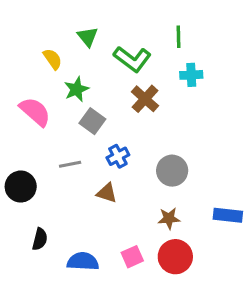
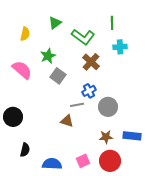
green triangle: (88, 37) -> (55, 23), turned 32
yellow semicircle: (53, 59) -> (25, 34), moved, turned 48
blue cross: (118, 156) -> (89, 91), moved
gray line: (70, 164) -> (77, 105), moved
blue rectangle: (228, 215) -> (132, 136), moved

